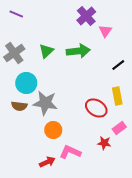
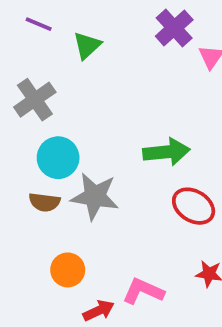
green triangle: (46, 51) -> (87, 45), moved
green arrow: (78, 51) -> (166, 152), moved
orange circle: (53, 130) -> (68, 270), moved

